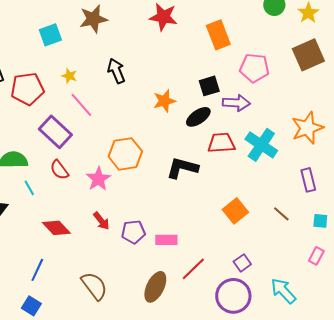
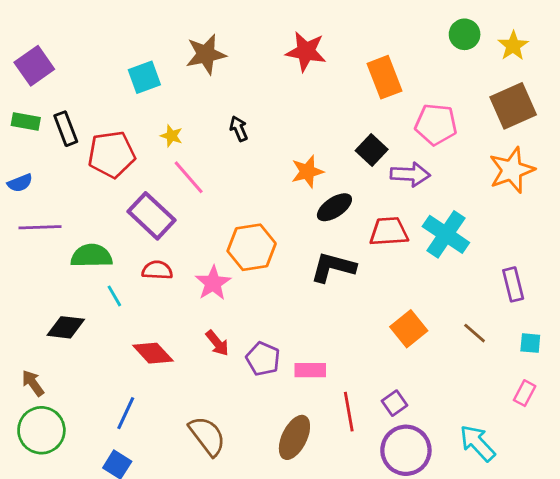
black arrow: (116, 71) -> (239, 129), size x0.7
black square: (209, 86) -> (372, 150), turned -30
black ellipse: (198, 117) -> (334, 207), moved
orange star: (307, 128) -> (512, 170), moved
red semicircle: (59, 170) -> (157, 270), turned 130
purple pentagon: (133, 232) -> (263, 359), turned 30
purple square: (242, 263) -> (395, 403), moved
red line: (193, 269) -> (349, 412), turned -56

